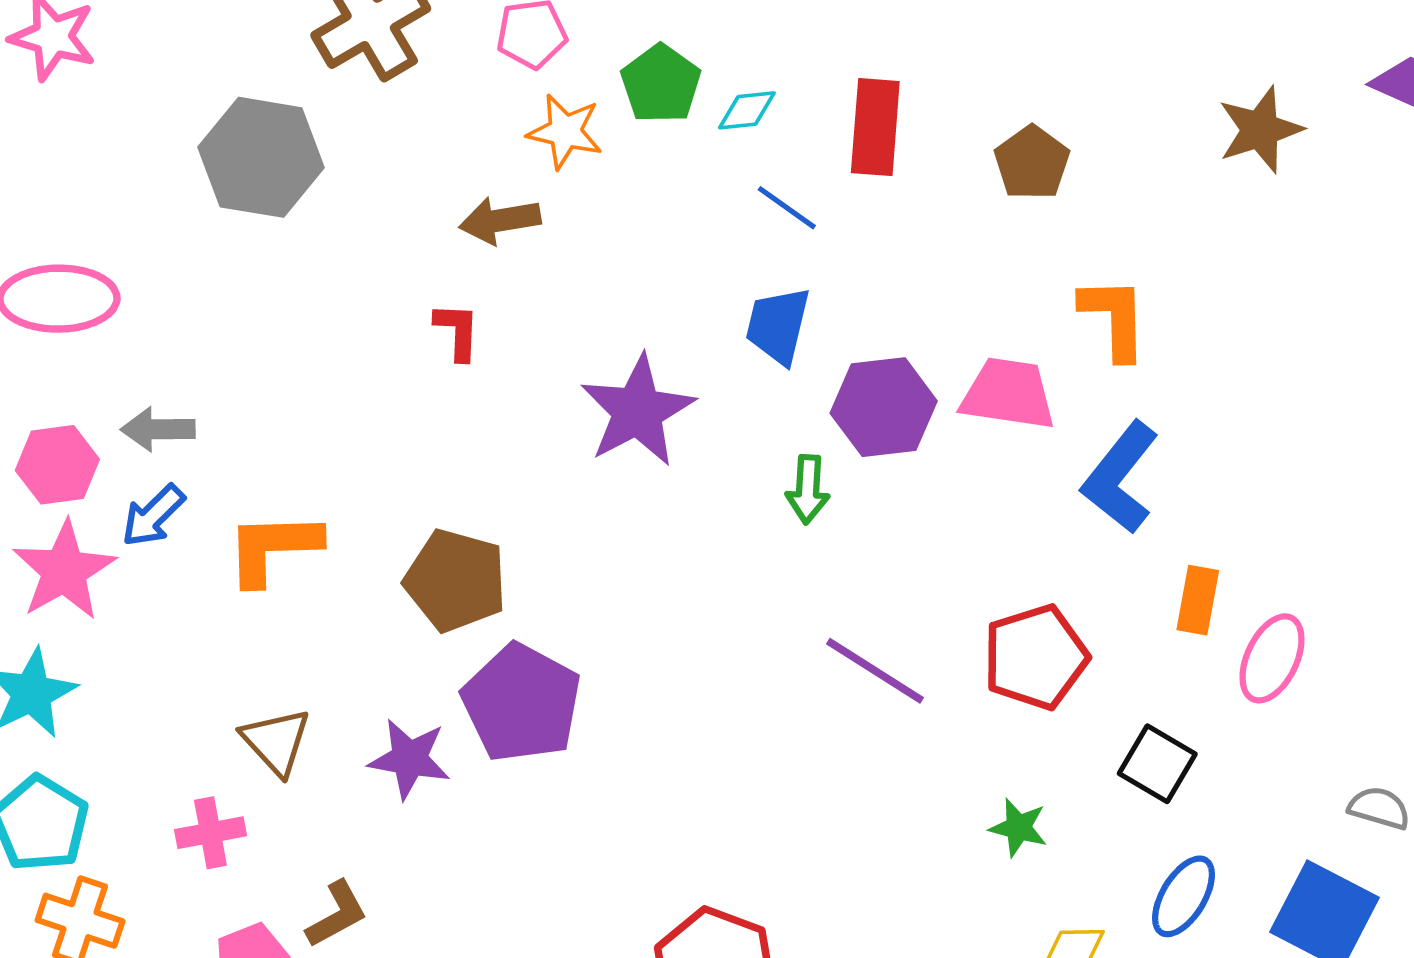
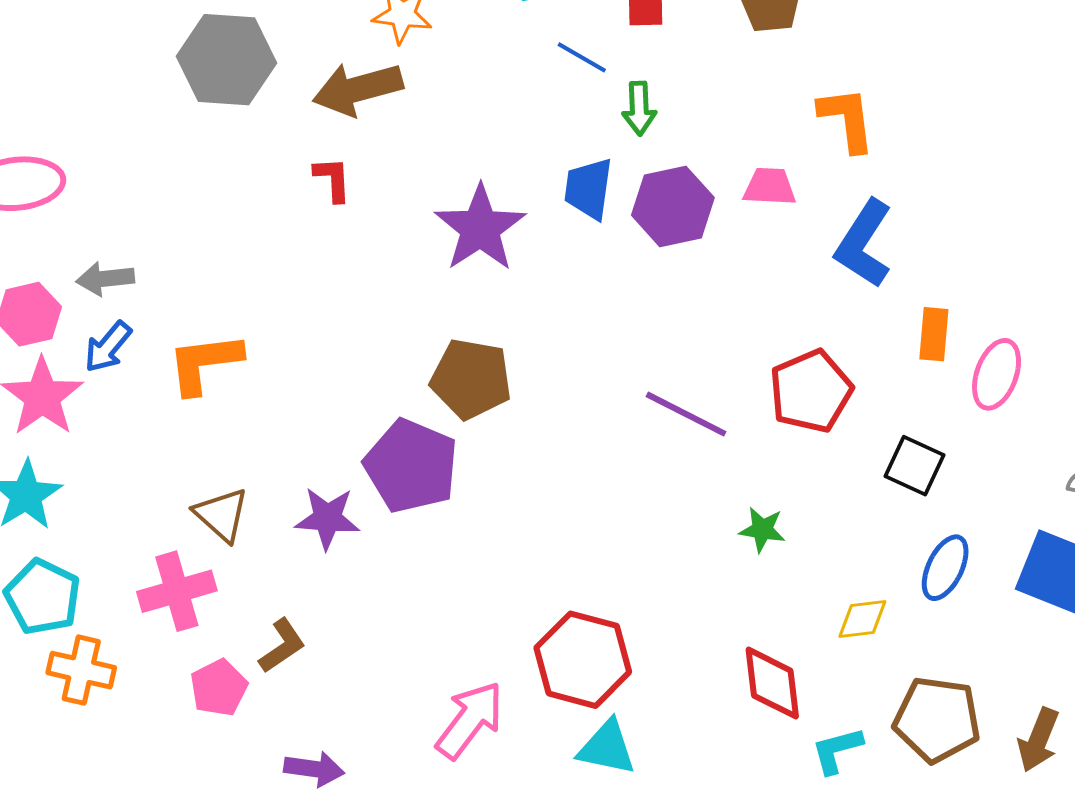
gray hexagon: (261, 157) -> (227, 60), moved
brown arrow: (500, 220) -> (358, 89), size x1.4
blue trapezoid: (778, 326) -> (588, 189), moved
pink trapezoid: (1008, 394) -> (770, 187), size x0.7
green arrow: (808, 489) -> (639, 108), moved
brown pentagon: (456, 580) -> (471, 379), moved
green star: (1018, 828) -> (762, 530), moved
pink cross: (210, 833) -> (177, 591), size x1.4

